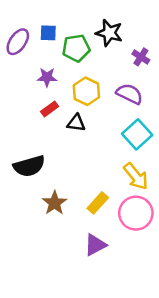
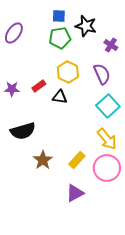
blue square: (48, 33) -> (59, 16), moved
purple star: (47, 77) -> (12, 89), moved
purple semicircle: (129, 94) -> (102, 74), turned 40

